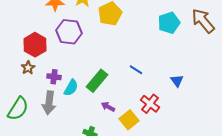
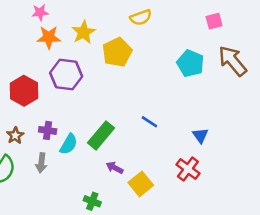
cyan pentagon: (169, 23) -> (190, 63), turned -30
brown star: (28, 68) -> (15, 135), moved
gray arrow: (49, 103) -> (41, 163), size x0.7
red cross: (150, 104) -> (188, 169), moved

